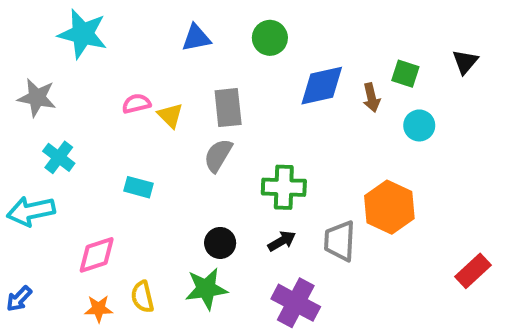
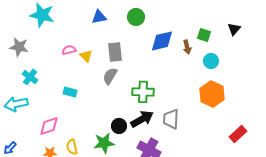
orange hexagon: (389, 207) -> (212, 94), moved
black arrow: (282, 241) -> (142, 119), size x1.6
black circle: (220, 243) -> (119, 126), moved

